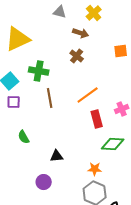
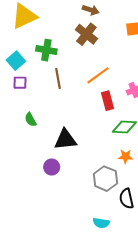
brown cross: (77, 56) -> (86, 34), size x1.5
black triangle: (57, 156) -> (65, 140), size x1.6
orange star: (95, 169) -> (125, 156), moved

